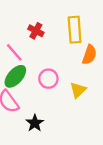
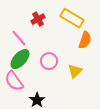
yellow rectangle: (75, 30) -> (72, 18), turned -55
red cross: (36, 31) -> (38, 19), turned 32

